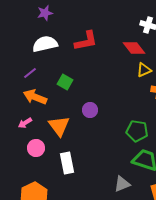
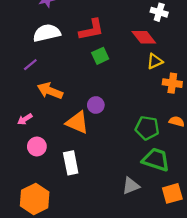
green square: (65, 82) -> (100, 56), moved, turned 35
orange arrow: (35, 97) -> (50, 91), moved
orange triangle: (59, 126) -> (77, 122), moved, turned -30

